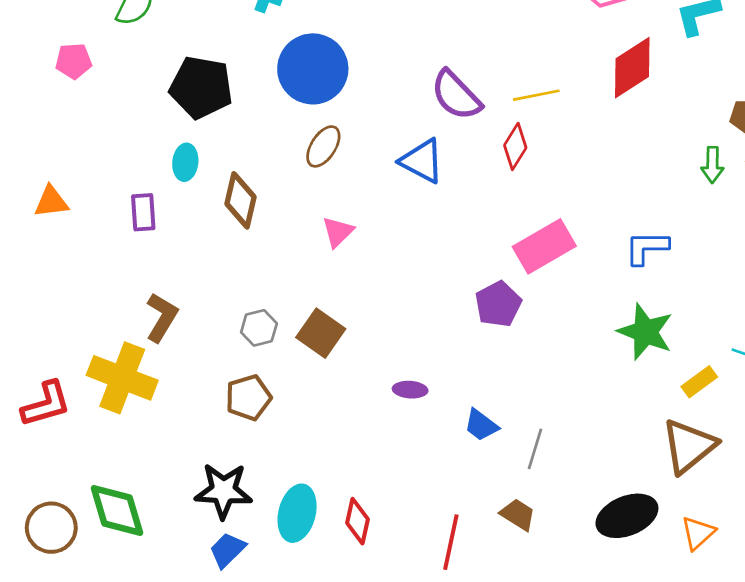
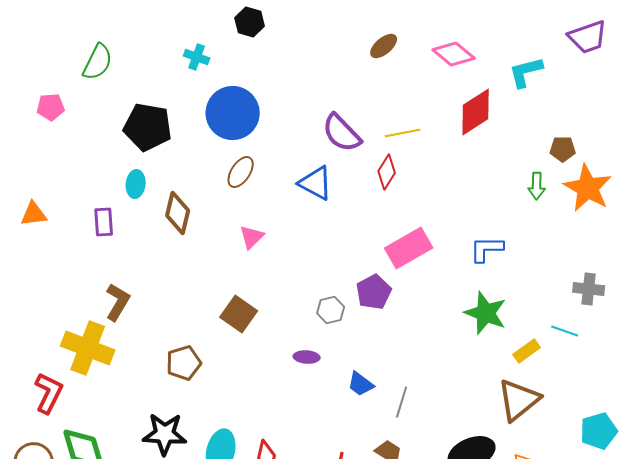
gray hexagon: (259, 328) -> (331, 310), moved
red L-shape: (46, 404) -> (49, 393), moved, turned -48

